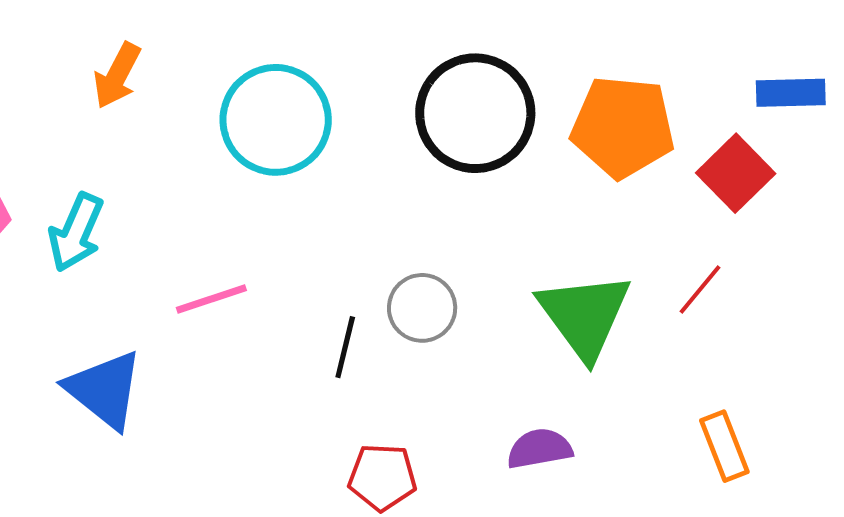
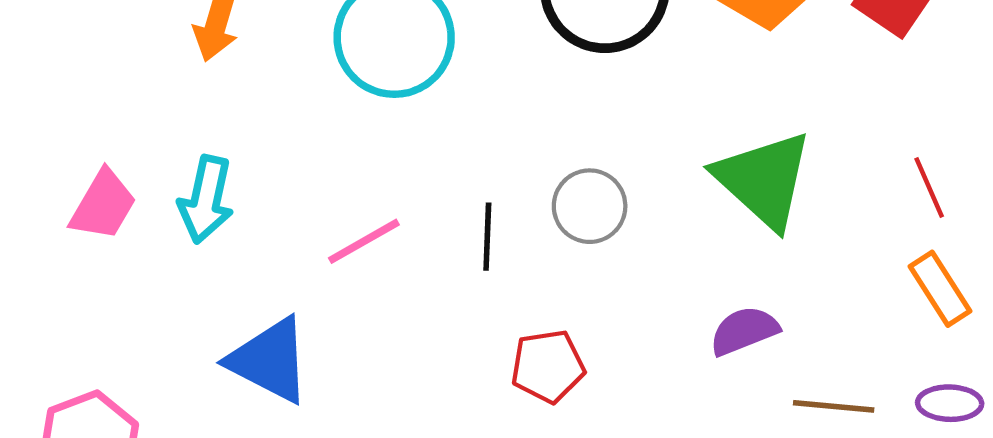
red line: (700, 289) -> (929, 187), moved, turned -52
black line: (345, 347) -> (487, 237), moved
red pentagon: (382, 477) -> (548, 366), moved

